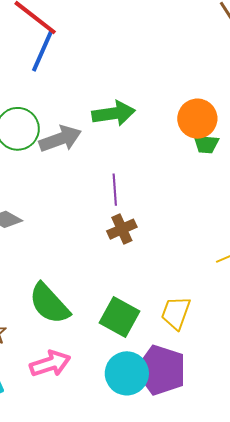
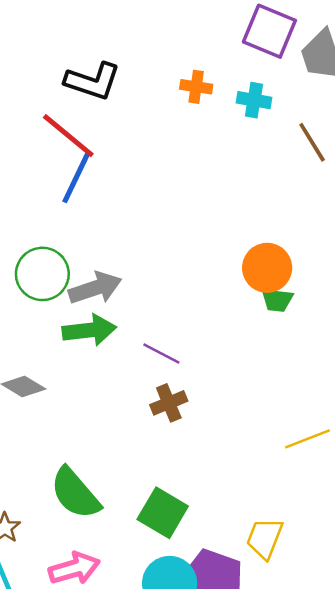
green arrow: (114, 113) -> (89, 330), moved
purple line: (115, 190) -> (161, 353), turned -60
yellow trapezoid: (176, 313) -> (265, 538), moved

